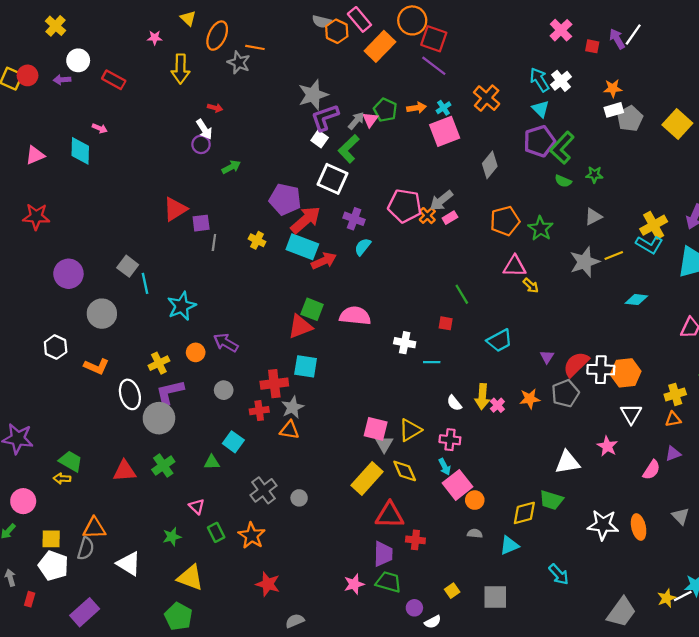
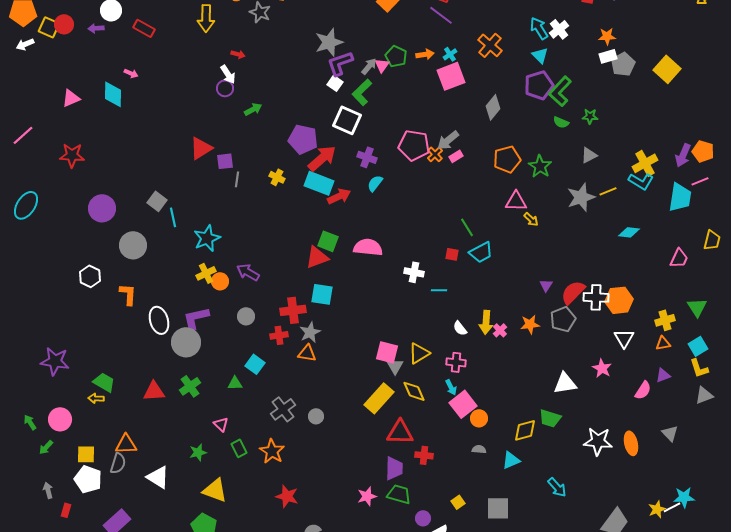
cyan trapezoid: (500, 341) -> (481, 252), moved
yellow cross: (159, 363) -> (206, 273), moved
orange L-shape: (96, 366) -> (128, 294), turned -110

